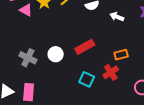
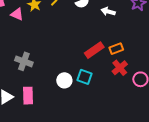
red rectangle: (85, 47) -> (94, 50), moved
white circle: (56, 54) -> (64, 80), moved
red cross: (111, 72) -> (120, 68), moved

